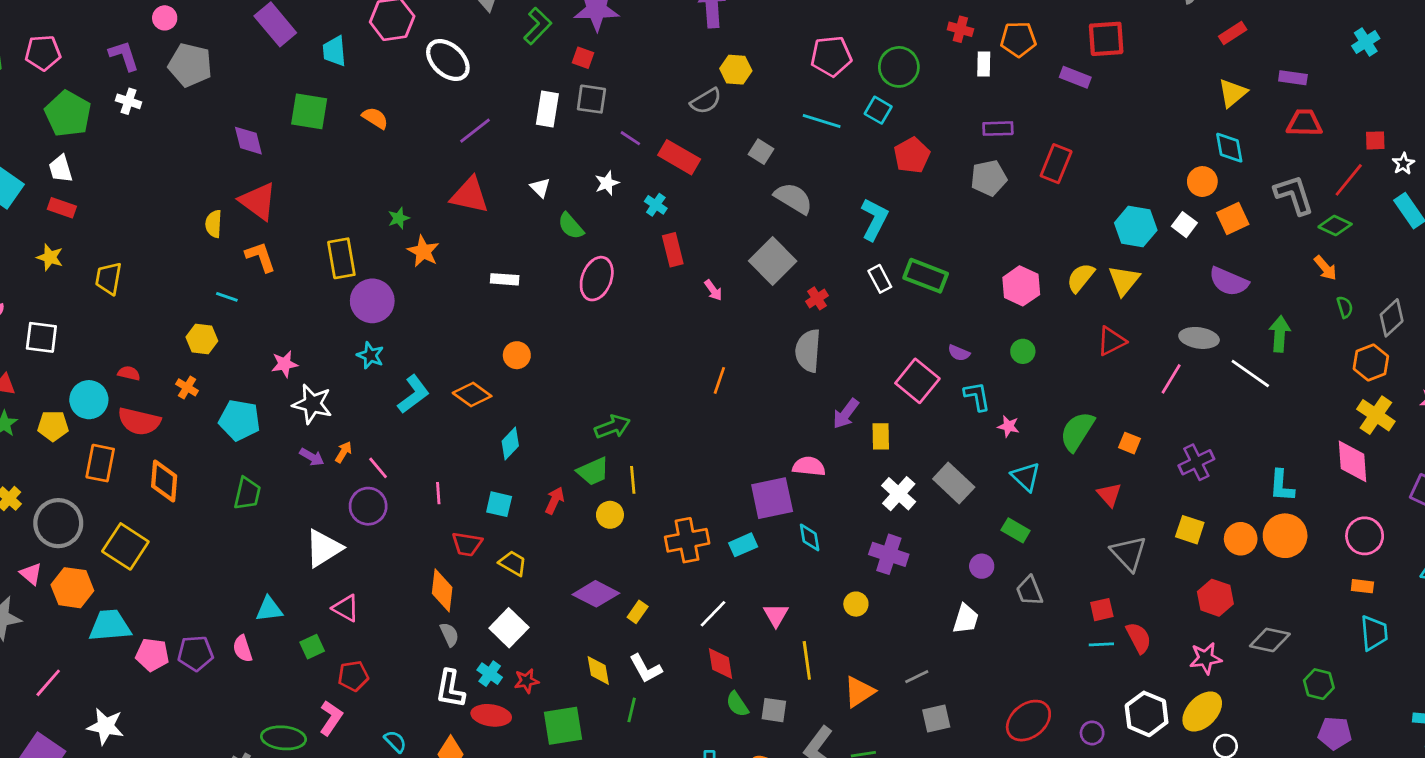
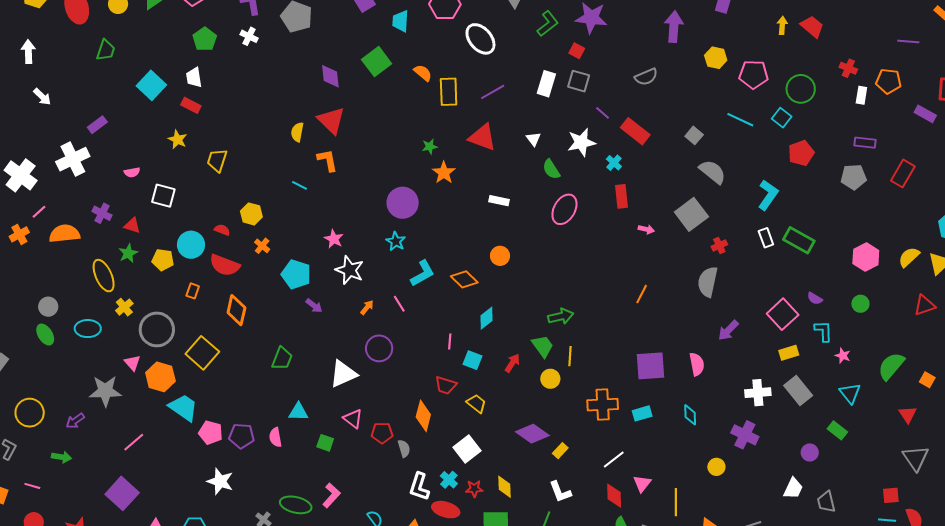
yellow hexagon: (736, 70) -> (716, 58), moved
gray semicircle: (706, 101) -> (646, 77), moved
green square: (309, 111) -> (377, 62), turned 36
green pentagon: (68, 114) -> (205, 39), size x0.7
white star: (607, 183) -> (581, 142), size x1.6
yellow rectangle: (341, 258) -> (449, 92), moved
pink arrow: (713, 290) -> (646, 229), turned -49
yellow hexagon: (202, 339) -> (251, 214), moved
pink star: (284, 364) -> (334, 239), turned 30
yellow rectangle: (881, 436) -> (789, 353), moved, turned 66
purple arrow: (312, 457) -> (314, 306), moved
orange rectangle: (100, 463) -> (193, 291), size x0.6
pink semicircle: (809, 466) -> (697, 364), turned 65
pink line: (378, 468) -> (399, 304), moved
green trapezoid: (593, 471) -> (543, 346), turned -110
green trapezoid: (247, 493) -> (282, 359), moved
pink line: (438, 493) -> (450, 341), moved
white cross: (899, 494) -> (758, 393), turned 35
purple square: (772, 498) -> (651, 366), moved
gray trapezoid: (1029, 591) -> (826, 502), moved
pink triangle: (776, 615) -> (642, 484), moved
cyan trapezoid: (110, 626) -> (183, 408), turned 32
gray semicircle: (449, 635) -> (404, 448), moved
green square: (312, 647) -> (325, 443), turned 36
yellow diamond: (598, 670) -> (504, 487), moved
red pentagon: (353, 676) -> (382, 433), moved
white star: (106, 726) -> (220, 481), moved

